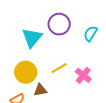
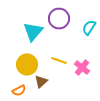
yellow line: (59, 68) -> (59, 60), turned 49
brown triangle: (40, 90) -> (41, 82), turned -32

